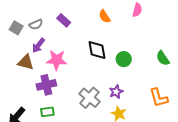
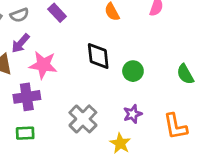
purple star: (116, 92) -> (133, 114), moved

